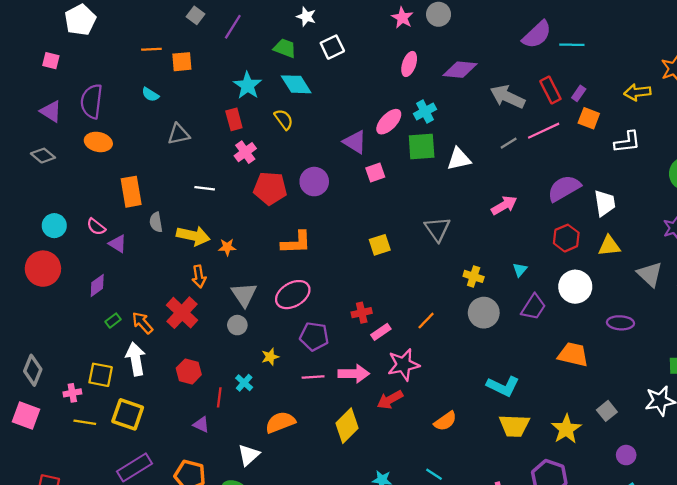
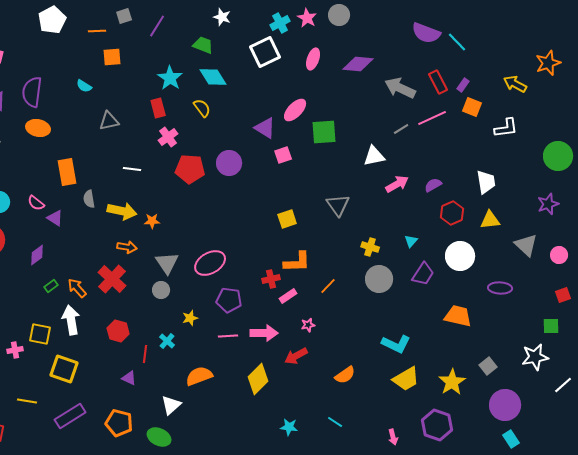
gray square: (196, 15) -> (124, 16), turned 35
white pentagon: (80, 20) -> (52, 20), moved
purple semicircle: (537, 35) -> (426, 33), turned 64
cyan line: (572, 45) -> (457, 42), turned 45
white square: (332, 47) -> (265, 52), moved, size x1.4
orange line: (151, 49) -> (97, 31), moved
yellow arrow: (637, 92) -> (515, 84), turned 35
cyan cross: (425, 111) -> (280, 23), moved
white triangle: (459, 159) -> (374, 156), moved
purple semicircle: (564, 188) -> (433, 185), moved, size x0.6
orange L-shape: (296, 243) -> (297, 262), moved
orange arrow: (199, 276) -> (127, 247), turned -72
pink star: (403, 365) -> (308, 325), size x0.5
yellow line: (85, 422) -> (27, 401), moved
yellow trapezoid: (514, 426) -> (406, 379), turned -32
purple circle: (626, 455) -> (505, 405), size x1.8

